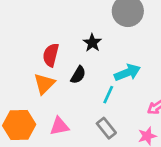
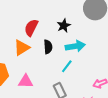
cyan arrow: (127, 73) -> (75, 46), moved
black semicircle: (78, 75) -> (48, 47), turned -48

